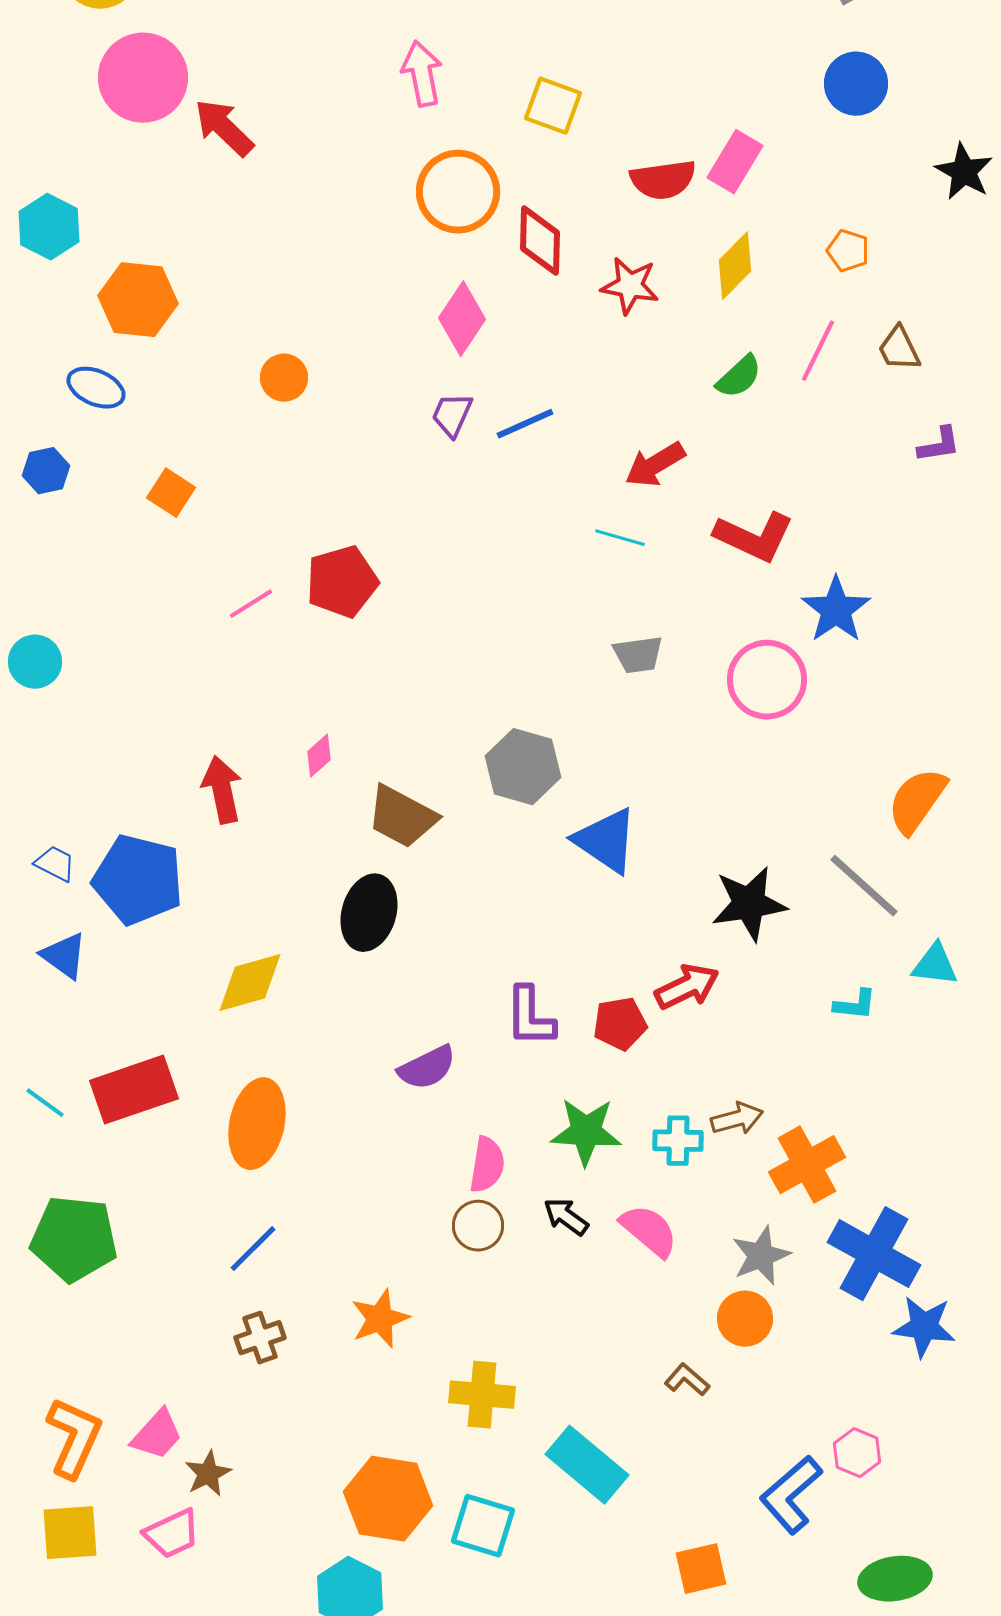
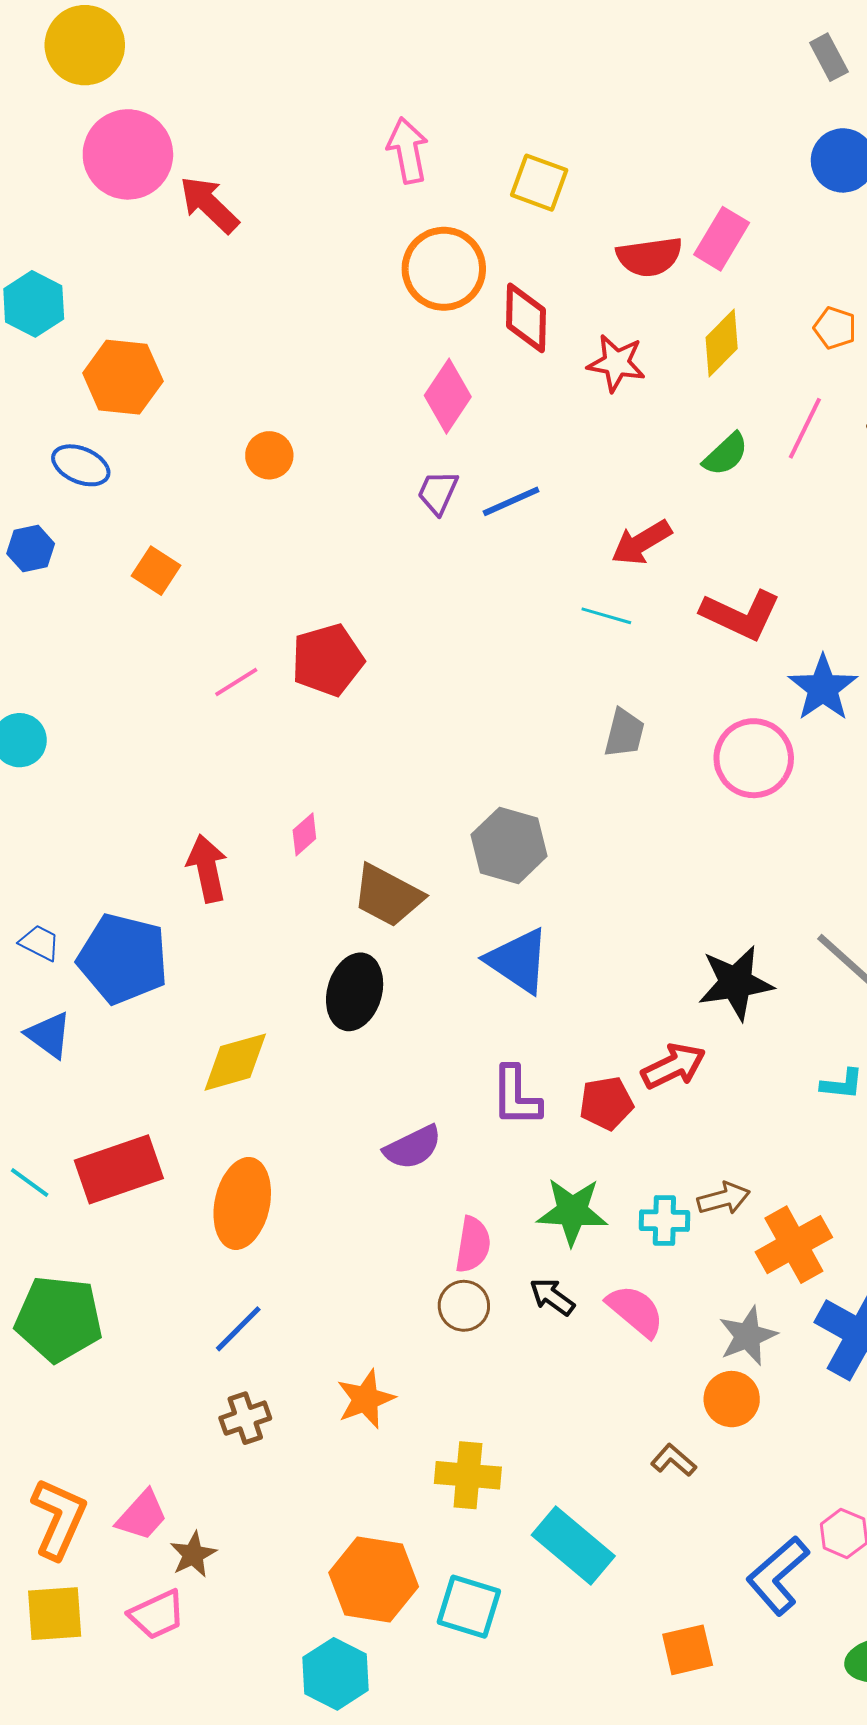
gray trapezoid: (638, 655) -> (624, 733), turned -68
blue triangle: (606, 841) -> (518, 961), moved

